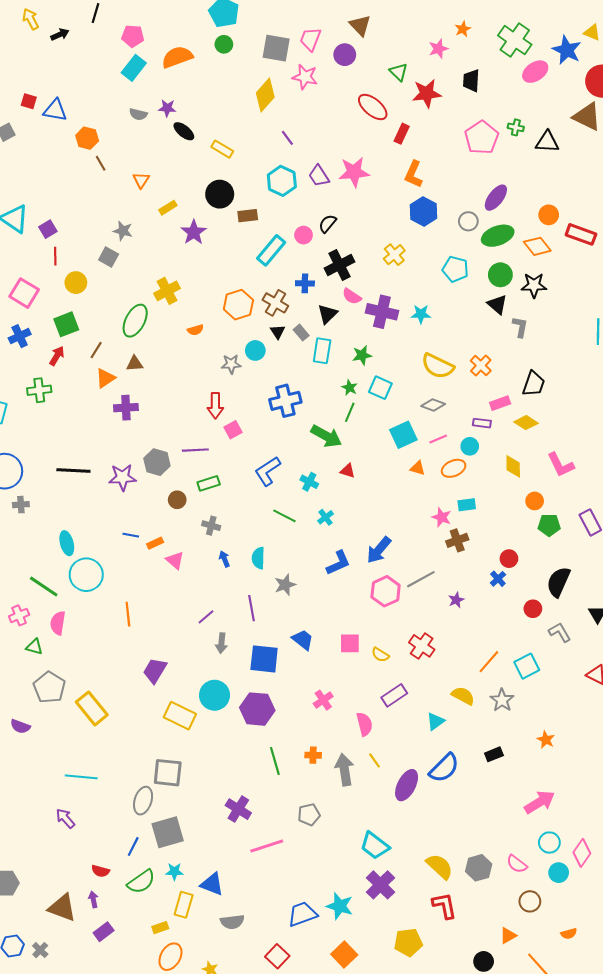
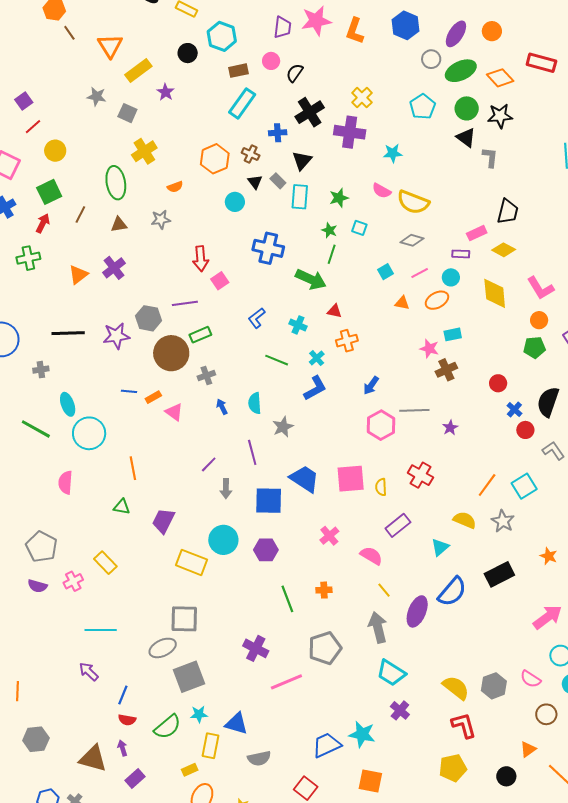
orange L-shape: (414, 174) -> (355, 31), moved
purple trapezoid: (319, 176) -> (282, 27), turned -135
orange triangle: (141, 180) -> (110, 46), size x1.5
cyan hexagon: (282, 181) -> (222, 36), moved
black circle: (220, 194) -> (188, 53), size x0.7
yellow rectangle: (168, 208) -> (138, 70), size x1.5
blue hexagon: (423, 212) -> (406, 25), moved
orange circle: (549, 215) -> (492, 31), moved
brown rectangle: (248, 216) -> (239, 71), moved
purple star: (194, 232) -> (165, 92), size x0.7
pink circle: (304, 235) -> (271, 61), moved
red line: (55, 256) -> (33, 127), turned 54
gray square: (109, 257) -> (127, 113), moved
cyan pentagon: (455, 269) -> (422, 107), turned 30
pink semicircle: (352, 296) -> (382, 191), moved
brown cross: (275, 303) -> (251, 154), size x0.7
purple cross: (382, 312) -> (350, 132), moved
green ellipse: (135, 321) -> (116, 183), turned -32
gray star: (231, 364) -> (161, 220), moved
orange cross: (481, 366) -> (347, 341), moved, turned 35
orange triangle: (105, 378) -> (78, 275), moved
cyan square: (380, 388) -> (359, 228), size x0.7
blue cross: (285, 401) -> (268, 248), turned 32
purple cross: (126, 408) -> (114, 268), turned -30
cyan square: (403, 435) -> (386, 272), size x0.6
yellow diamond: (513, 466) -> (495, 293), size x1.4
blue L-shape: (268, 471) -> (257, 318), size x0.7
brown circle: (177, 500) -> (171, 353), size x2.0
orange circle: (535, 501) -> (539, 320), moved
gray cross: (21, 505) -> (41, 370), moved
gray cross: (211, 526) -> (206, 376), turned -30
blue arrow: (379, 550) -> (371, 385), size x0.7
blue L-shape: (338, 563) -> (315, 388), moved
gray line: (421, 579) -> (414, 410), turned 32
blue cross: (498, 579) -> (514, 409), moved
green line: (44, 587) -> (36, 429), moved
pink cross: (19, 615) -> (73, 581), moved
blue trapezoid: (303, 640) -> (305, 479), size x1.4
pink square: (350, 643) -> (351, 479), size x1.4
green triangle: (34, 647) -> (122, 507), moved
yellow semicircle: (380, 655) -> (381, 487), turned 60
gray pentagon: (49, 687) -> (42, 547), moved
yellow rectangle: (92, 708) -> (105, 563), size x0.7
purple hexagon: (257, 709) -> (266, 550), size x0.7
pink semicircle: (365, 724) -> (371, 556), turned -40
black rectangle: (494, 754) -> (499, 574), size x1.6
gray arrow: (344, 770) -> (378, 627), moved
gray ellipse: (143, 801) -> (163, 648), turned 52
gray pentagon: (309, 815) -> (325, 648), size x1.5
blue line: (133, 846) -> (123, 695), moved
purple cross: (380, 885) -> (400, 710), size x0.7
yellow pentagon: (408, 942) -> (453, 768), moved
orange square: (344, 955) -> (370, 781), turned -30

